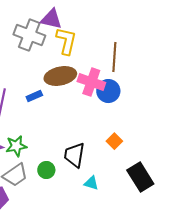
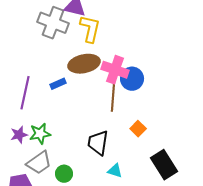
brown line: (114, 57) -> (113, 97), moved
green circle: (46, 170) -> (64, 174), moved

